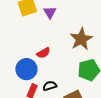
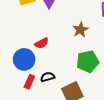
brown star: (81, 39) -> (80, 30), size x0.7

